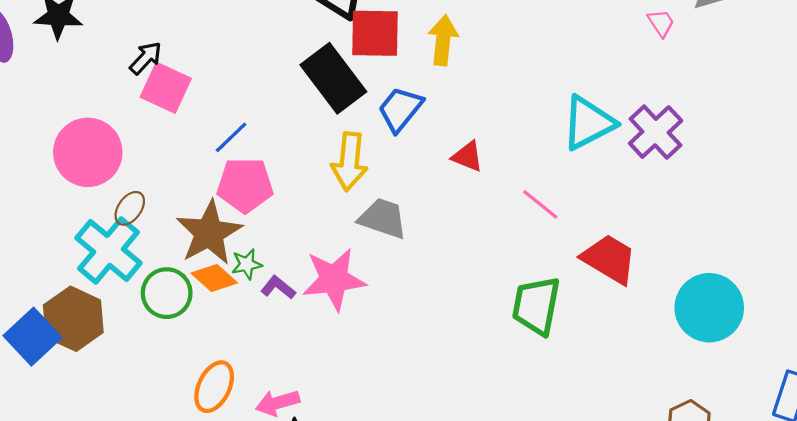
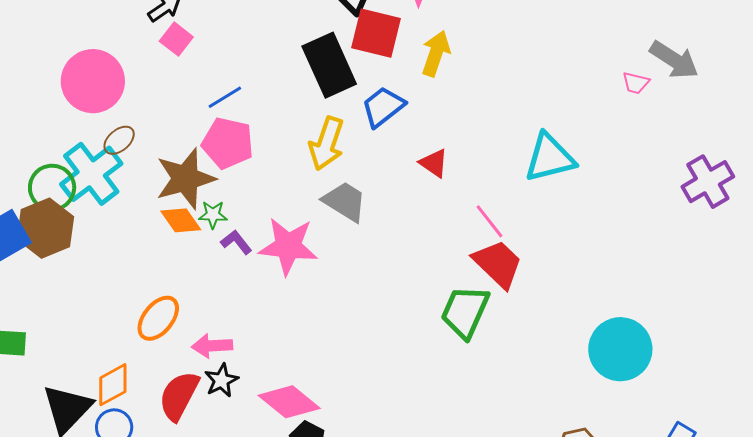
pink trapezoid: (661, 23) -> (636, 83), turned 124
pink square: (166, 88) -> (176, 39), size x0.7
purple cross: (656, 132) -> (708, 182), moved
red trapezoid: (609, 259) -> (498, 264), moved
green circle: (167, 293) -> (52, 188), moved

